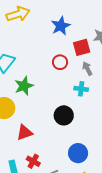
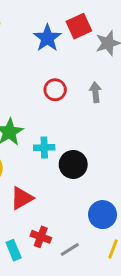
red square: (82, 47) -> (79, 26), moved
gray arrow: (87, 69) -> (95, 92), turned 32
cyan cross: (81, 89) -> (44, 148), moved

